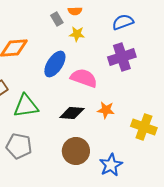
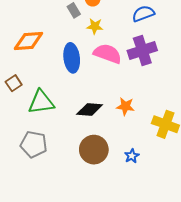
blue ellipse: (55, 64) -> (72, 58), turned -40
pink semicircle: (84, 78) -> (108, 54), moved
blue star: (111, 165) -> (132, 156), moved, size x0.6

